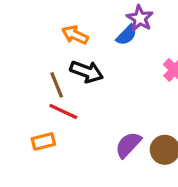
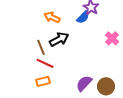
black arrow: (87, 72) -> (59, 39), turned -48
orange rectangle: (43, 141) -> (43, 81), moved

